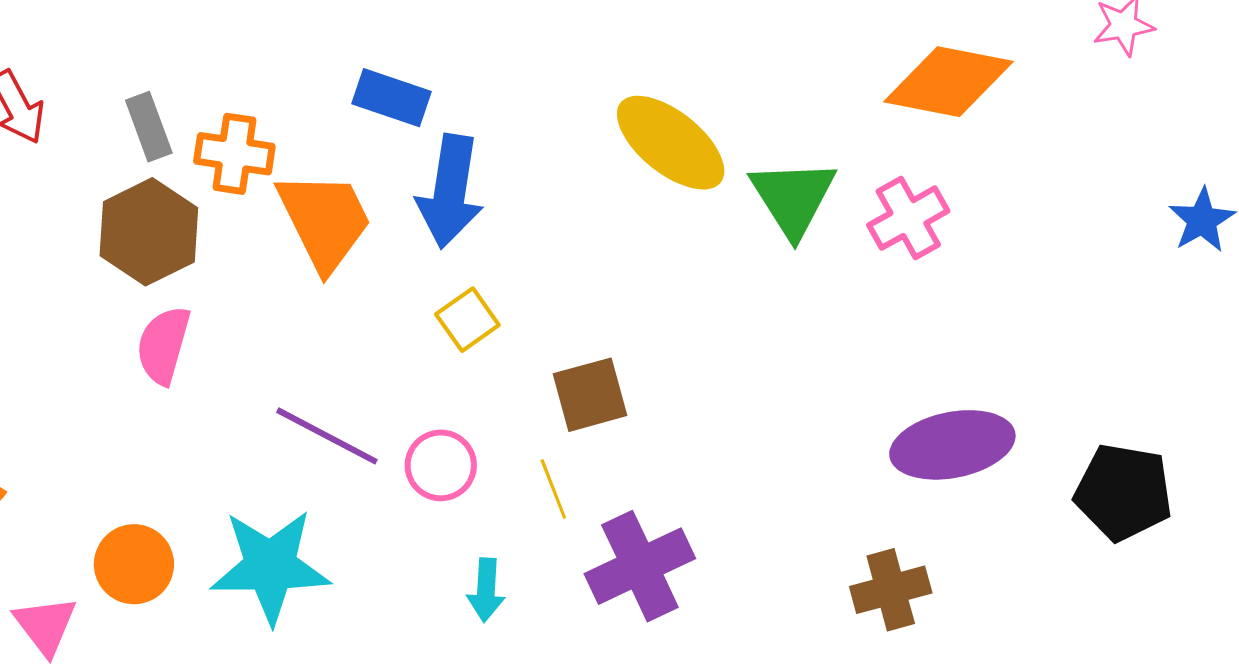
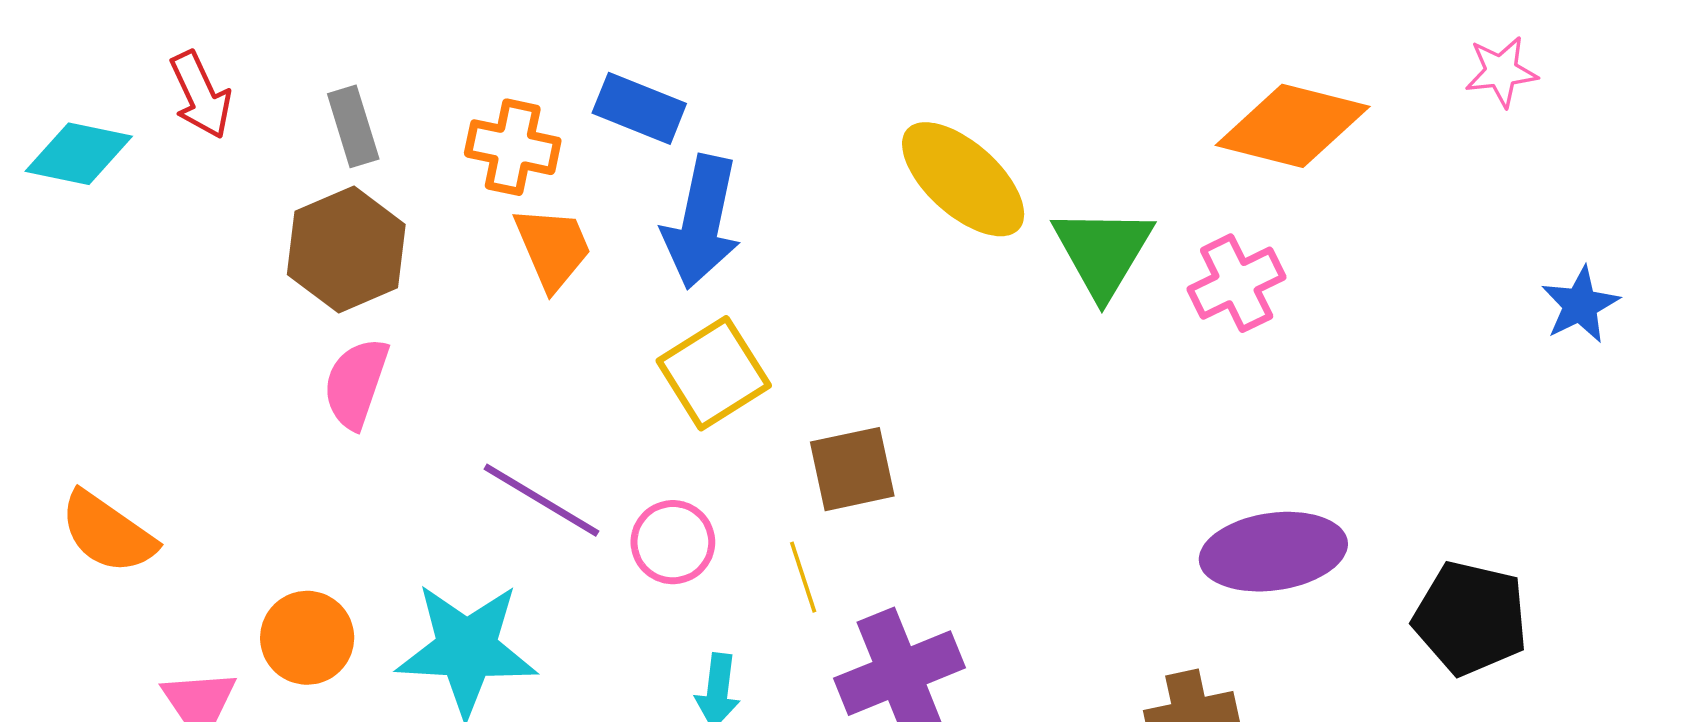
orange cross: (234, 154) -> (513, 147), moved
orange trapezoid: (324, 221) -> (553, 248), size x0.7
yellow square: (467, 320) -> (714, 373), size x1.5

